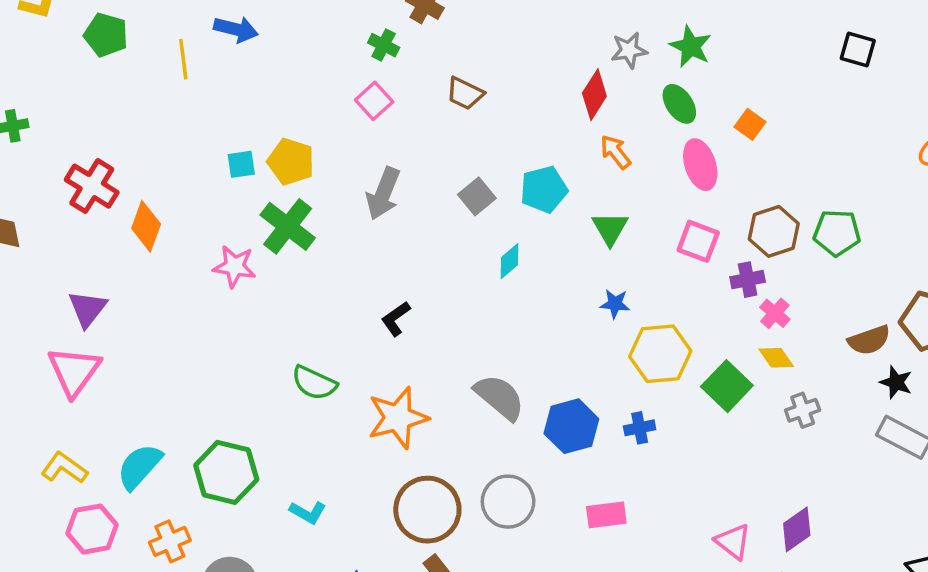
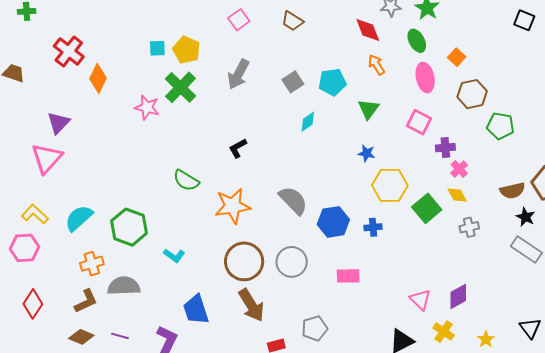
red diamond: (594, 95) -> (368, 30), turned -60
brown hexagon: (774, 231) -> (472, 94), moved
pink hexagon: (92, 529) -> (25, 248), moved

